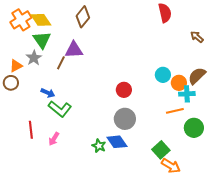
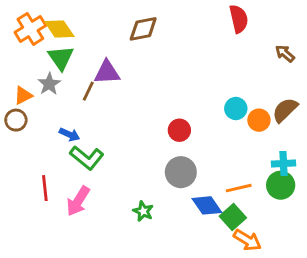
brown diamond: (83, 17) -> (143, 29), moved, turned 40
cyan cross: (187, 94) -> (284, 163), moved
orange line: (175, 111) -> (239, 188), moved
pink arrow: (54, 139) -> (78, 201), size x1.5
blue diamond: (117, 142) -> (207, 205), moved

